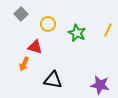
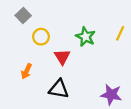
yellow circle: (48, 24) -> (41, 37), moved
red triangle: (35, 47) -> (62, 57), moved, turned 42

